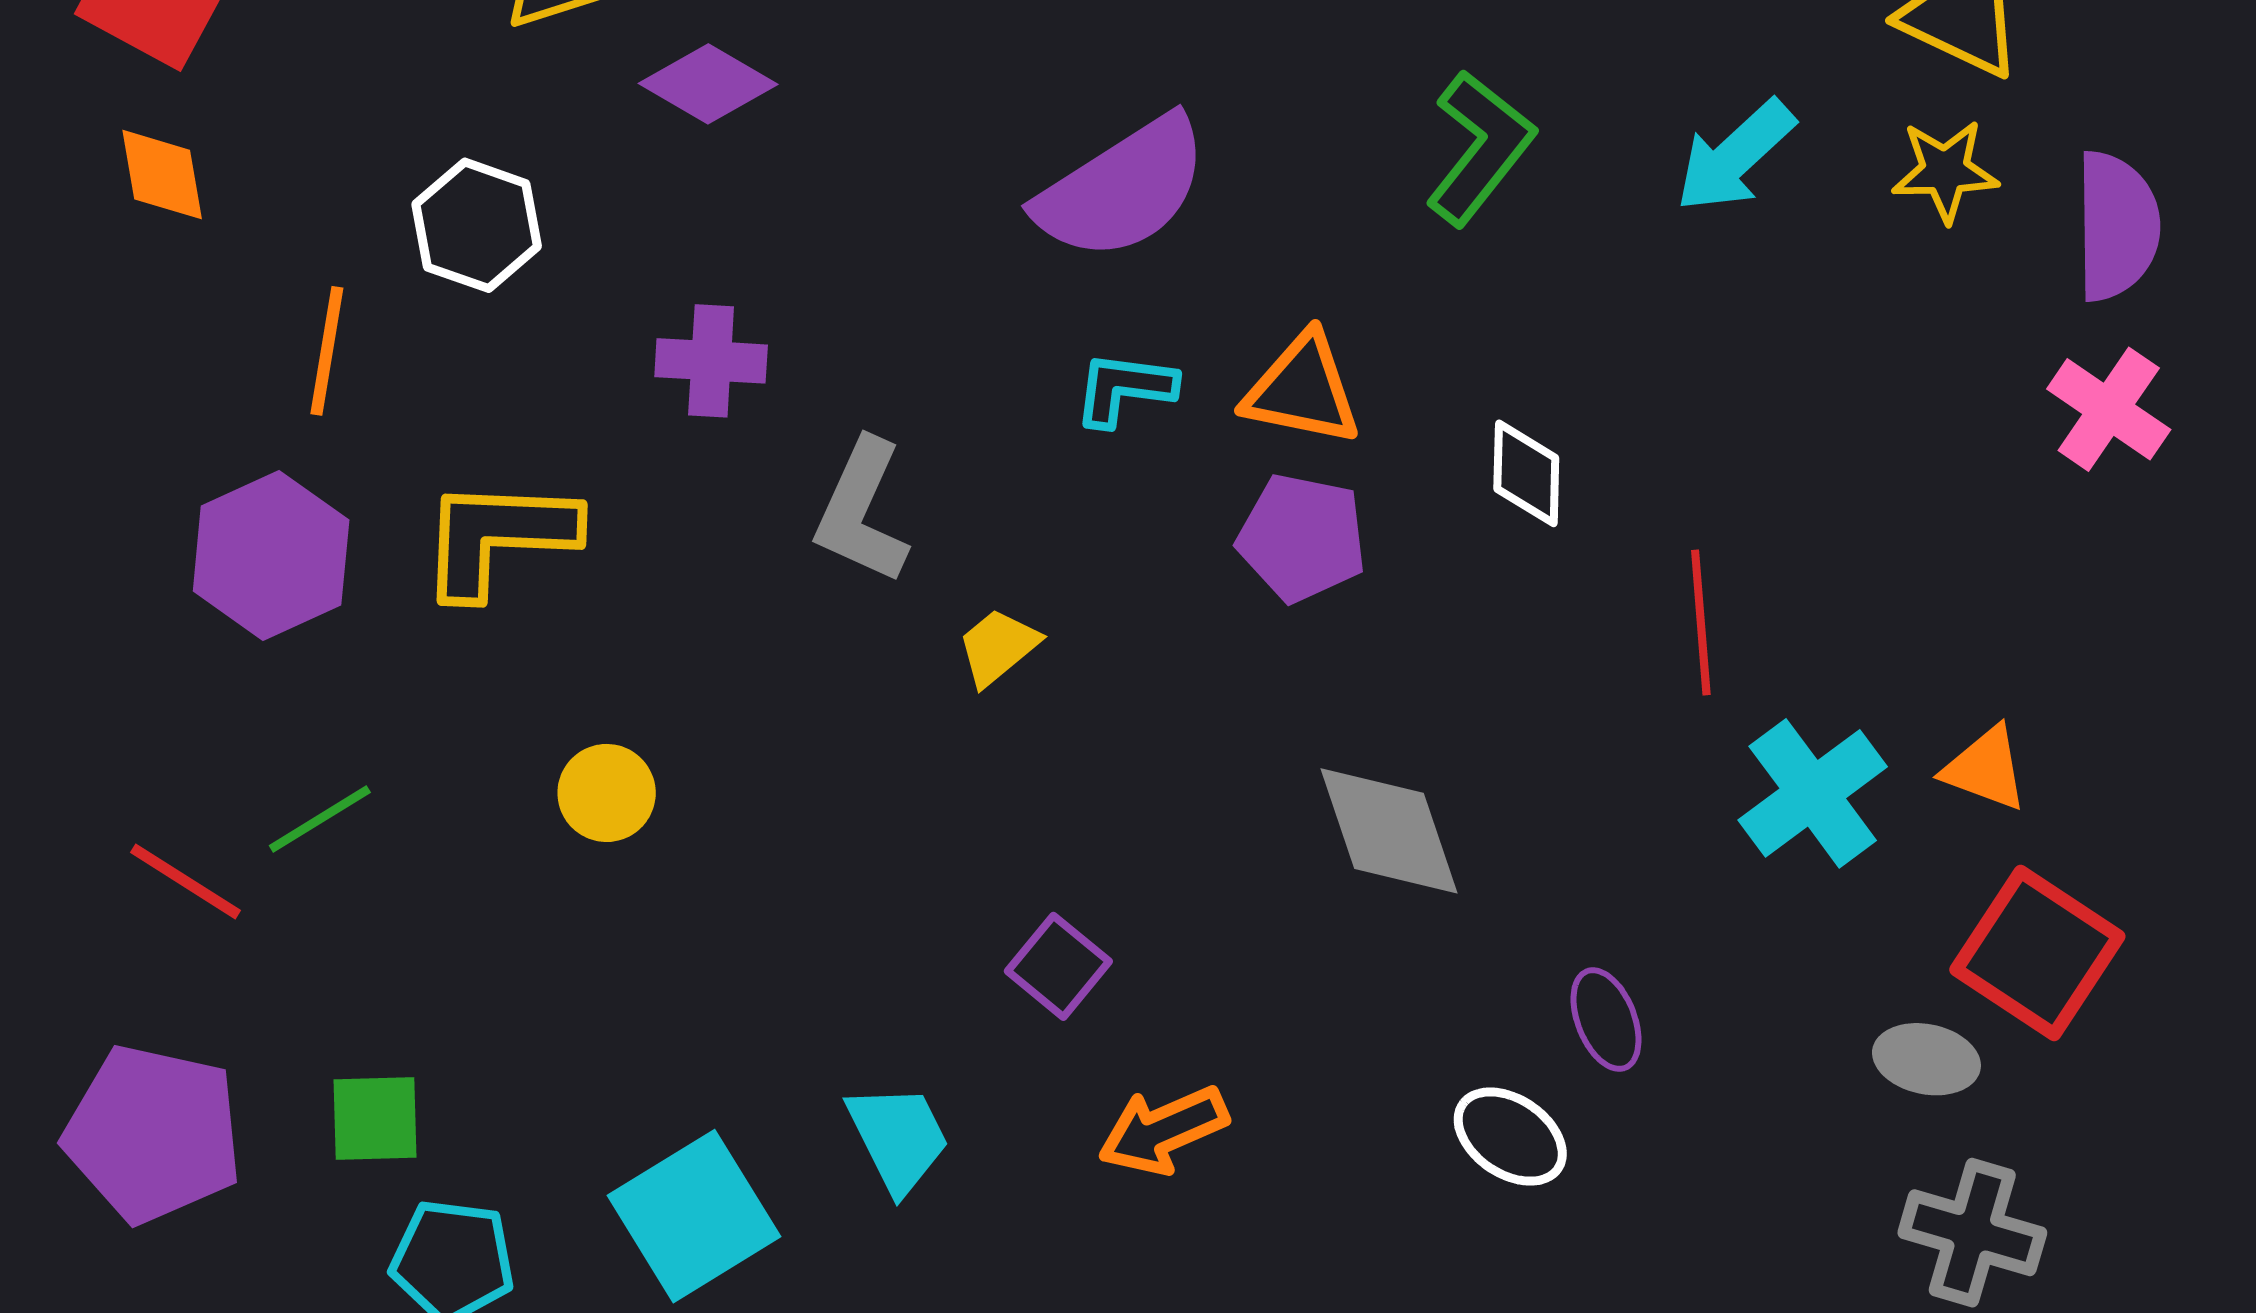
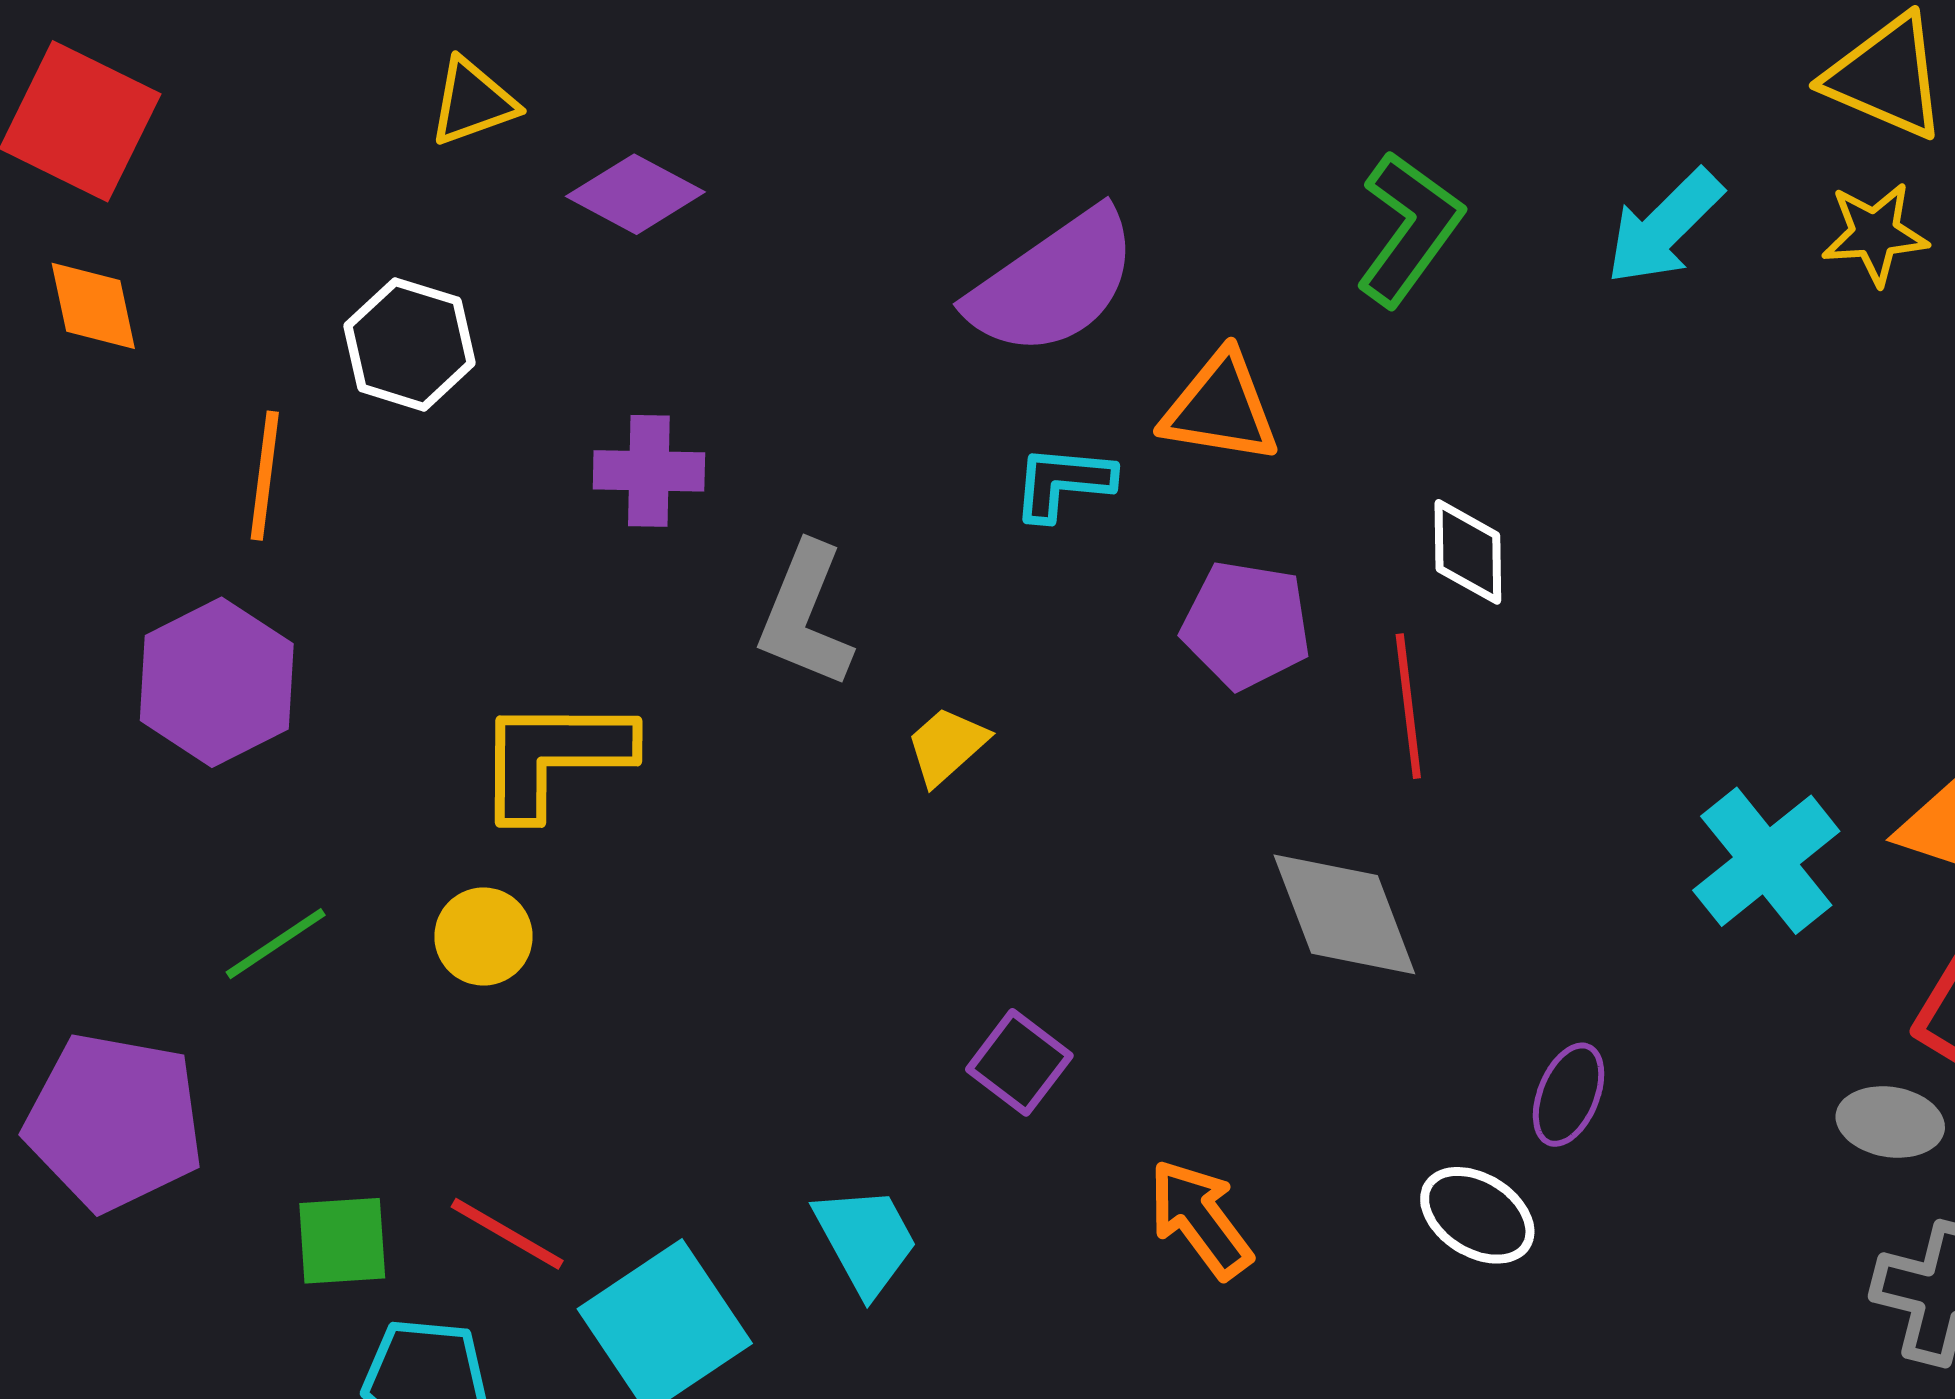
orange triangle: (1302, 390) -> (1221, 408), moved
yellow L-shape: (498, 537) -> (554, 757), moved
red line: (1701, 623) -> (1408, 706), moved
yellow circle: (607, 793) -> (483, 936), moved
red line: (185, 881) -> (507, 1234), moved
purple ellipse: (1606, 1020) -> (1569, 1095), turned 46
orange arrow: (1163, 1130) -> (1200, 1219), moved, turned 79
purple pentagon: (153, 1134) -> (114, 1122), moved

